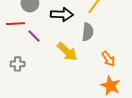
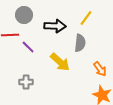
gray cross: (18, 64) -> (26, 82), moved

